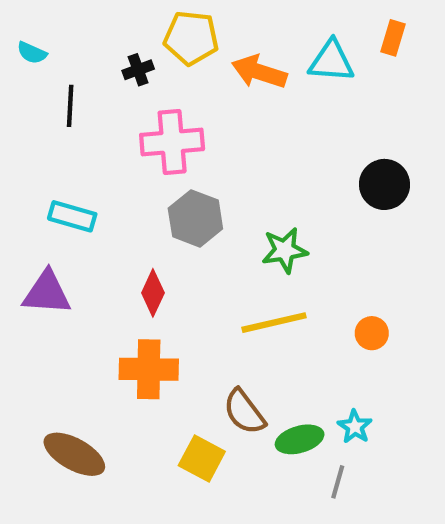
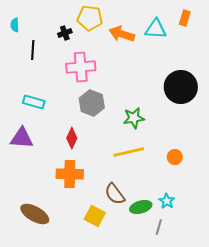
cyan semicircle: (32, 53) -> (15, 25), turned 64
black circle: (384, 184) -> (181, 87), size x1.4

